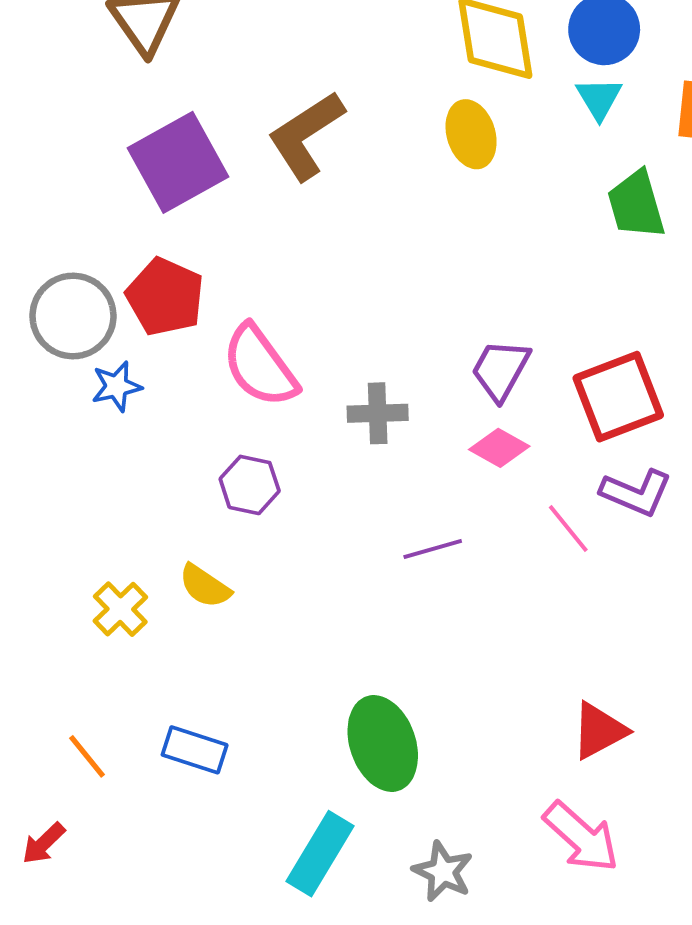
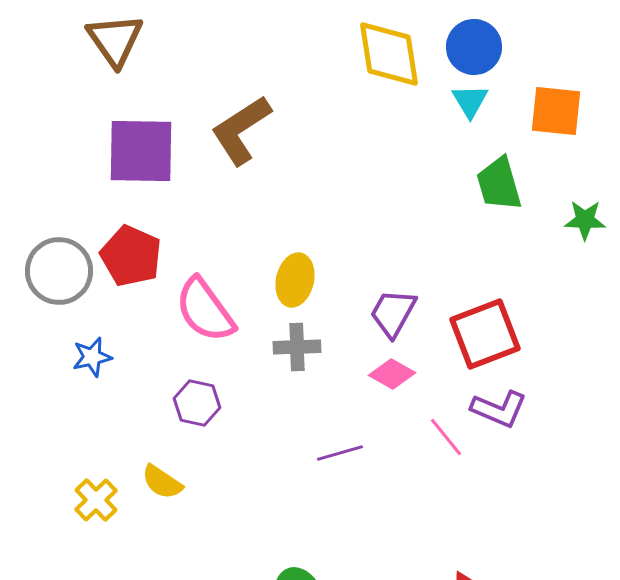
yellow ellipse: (471, 134) -> (295, 280), moved, turned 30
purple square: (178, 162) -> (141, 151), turned 30
blue star: (116, 386) -> (92, 357), moved

